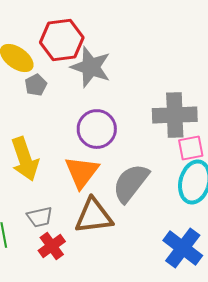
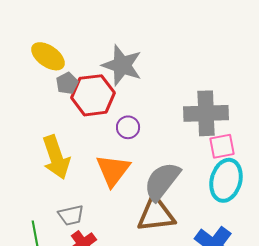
red hexagon: (62, 40) -> (93, 95), moved
purple circle: (97, 129) -> (128, 127), size x0.6
brown triangle: (94, 216) -> (156, 214), moved

